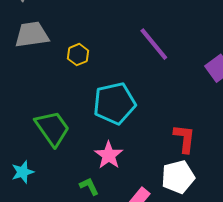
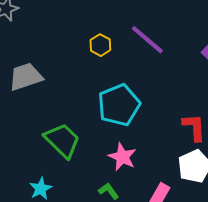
gray trapezoid: (32, 35) -> (26, 77), moved
yellow hexagon: (78, 55) -> (100, 45), moved

